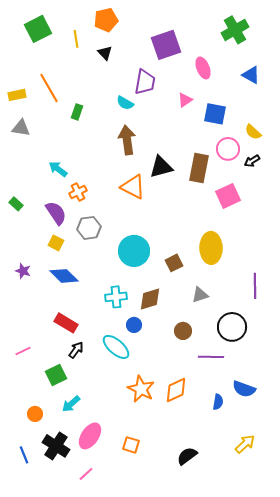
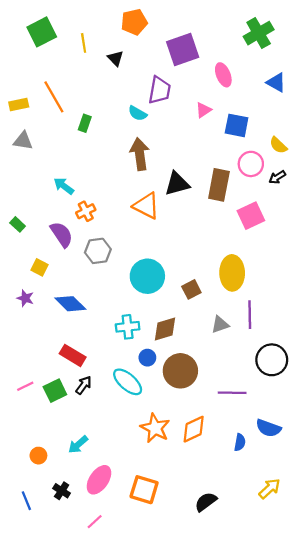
orange pentagon: (106, 20) -> (134, 22), moved
yellow square: (56, 243) -> (40, 267), moved
purple line: (255, 286) -> (250, 315), moved
black circle: (232, 327) -> (272, 360), moved
brown circle: (183, 331) -> (180, 371), moved, size x1.8
green square: (56, 375) -> (55, 391), moved
orange square: (131, 445) -> (144, 490), size x1.5
black cross: (56, 446) -> (62, 491), size x0.6

